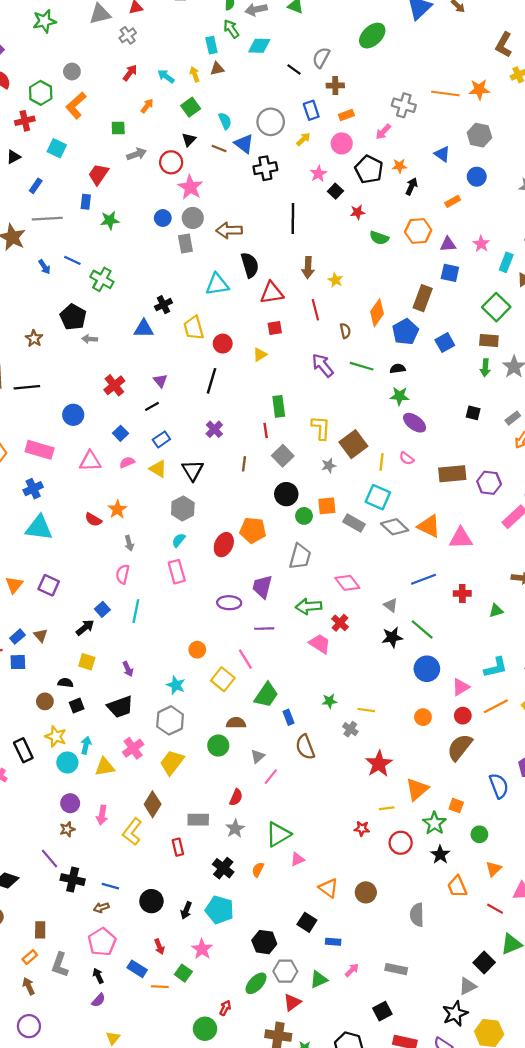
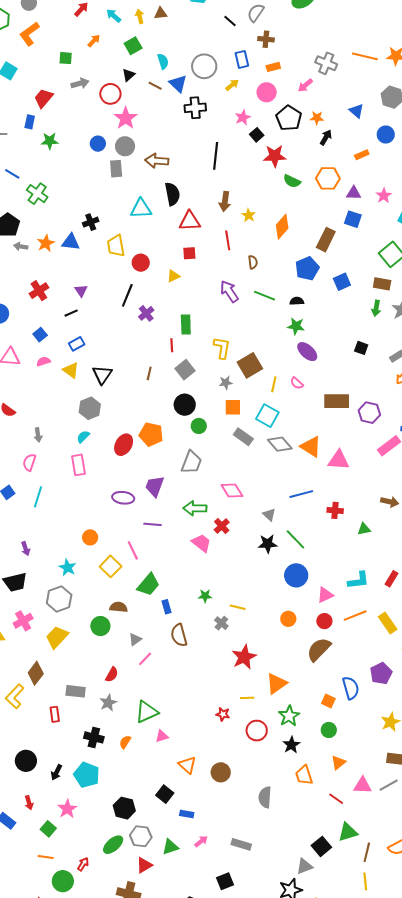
red star: (358, 212) -> (275, 156), size x1.6
orange diamond: (377, 313) -> (282, 227), moved
purple cross: (214, 429) -> (146, 313), moved
orange square: (327, 506) -> (233, 407), moved
orange star: (117, 509) -> (46, 243), moved
orange square: (456, 806) -> (328, 701), moved
black cross: (223, 868) -> (94, 737), turned -30
orange line: (160, 987) -> (46, 857), moved

